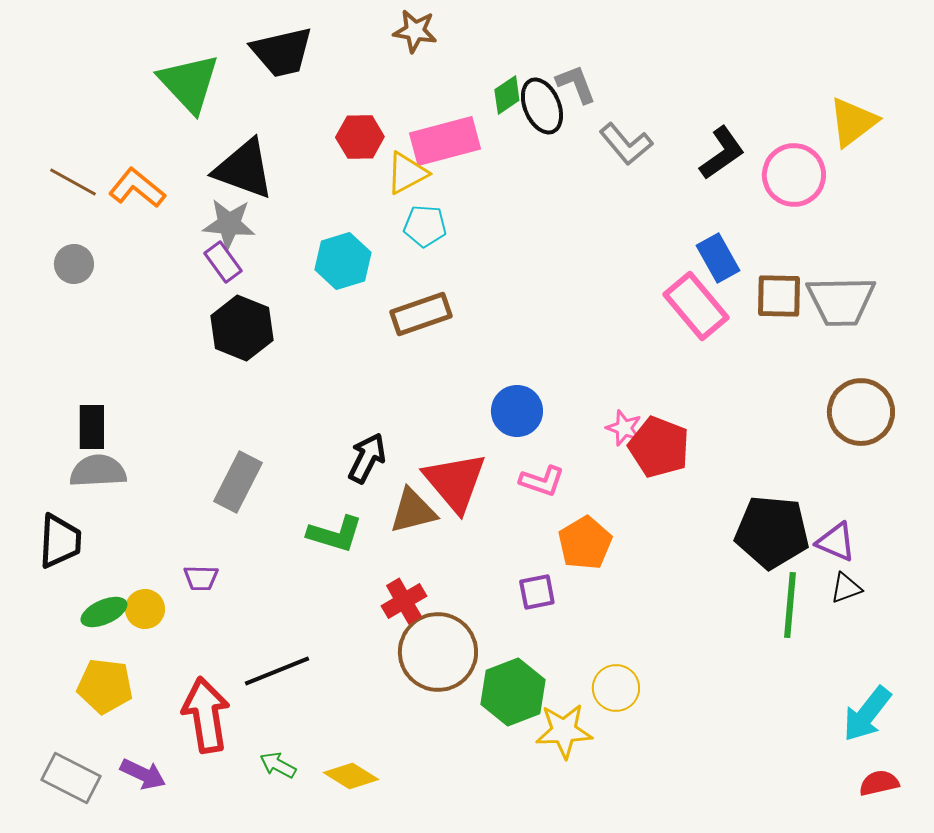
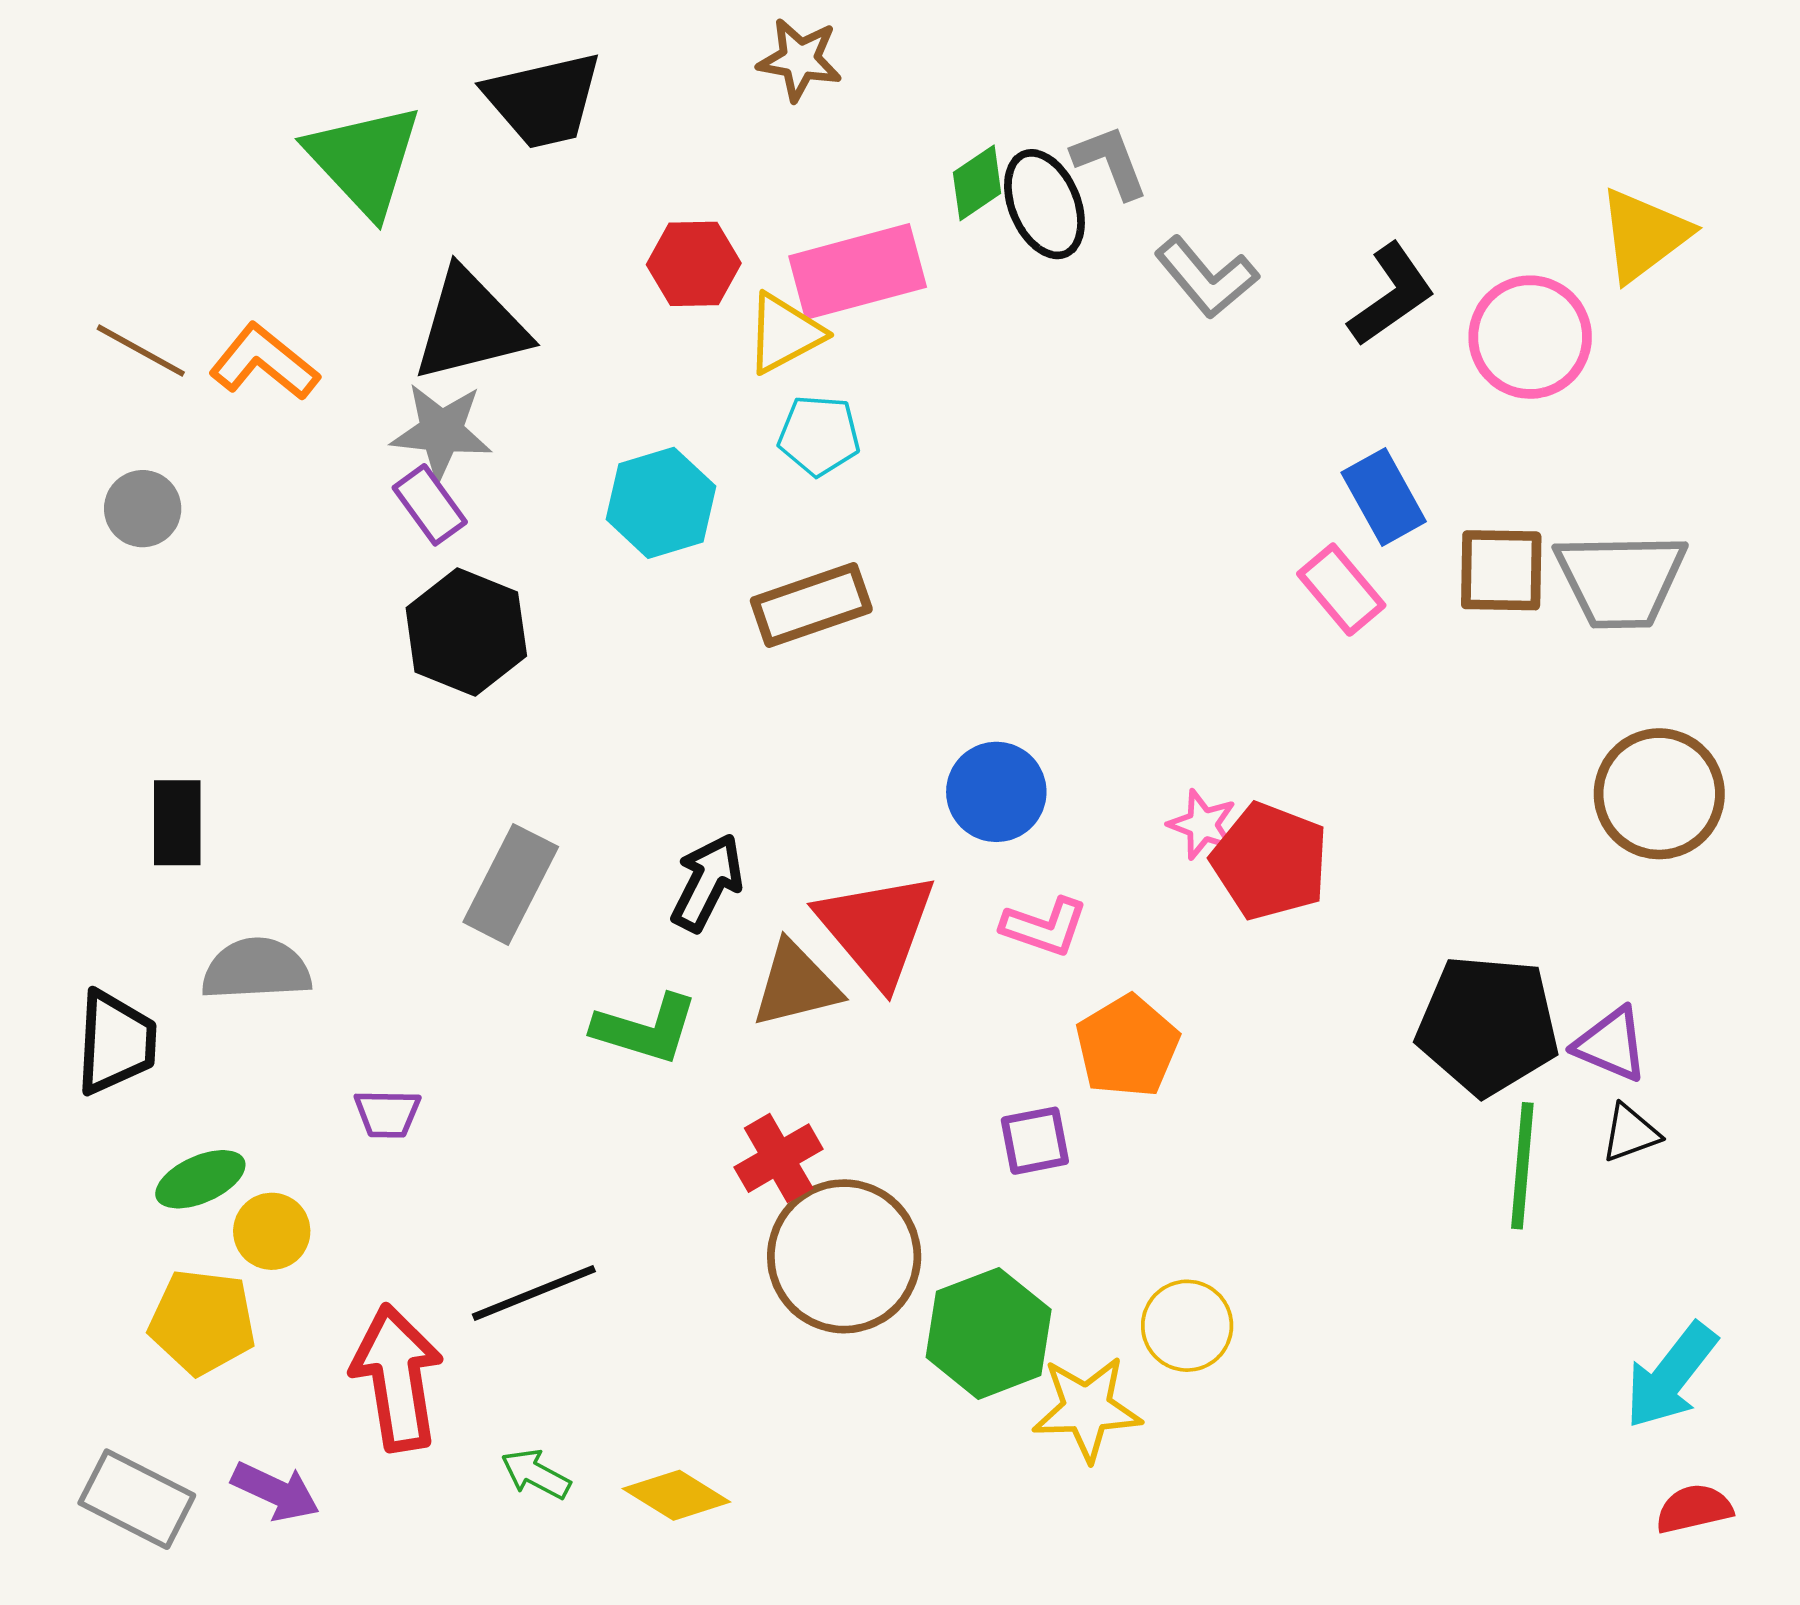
black triangle: (244, 169) -> (470, 326), turned -34
pink rectangle: (696, 306) -> (1341, 590), size x0.7
gray semicircle: (98, 471) -> (256, 969), moved
gray rectangle: (238, 482) -> (511, 884), moved
yellow circle: (145, 609) -> (272, 1231), moved

